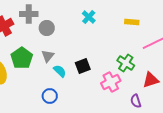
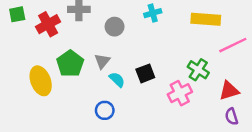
cyan cross: (89, 17) -> (153, 13), turned 32
yellow rectangle: (132, 22) -> (206, 19), size x1.6
gray circle: (47, 28) -> (115, 27), moved
purple semicircle: (136, 101) -> (232, 117), moved

